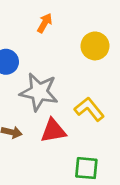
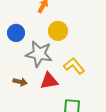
yellow circle: (95, 46) -> (58, 31), moved

